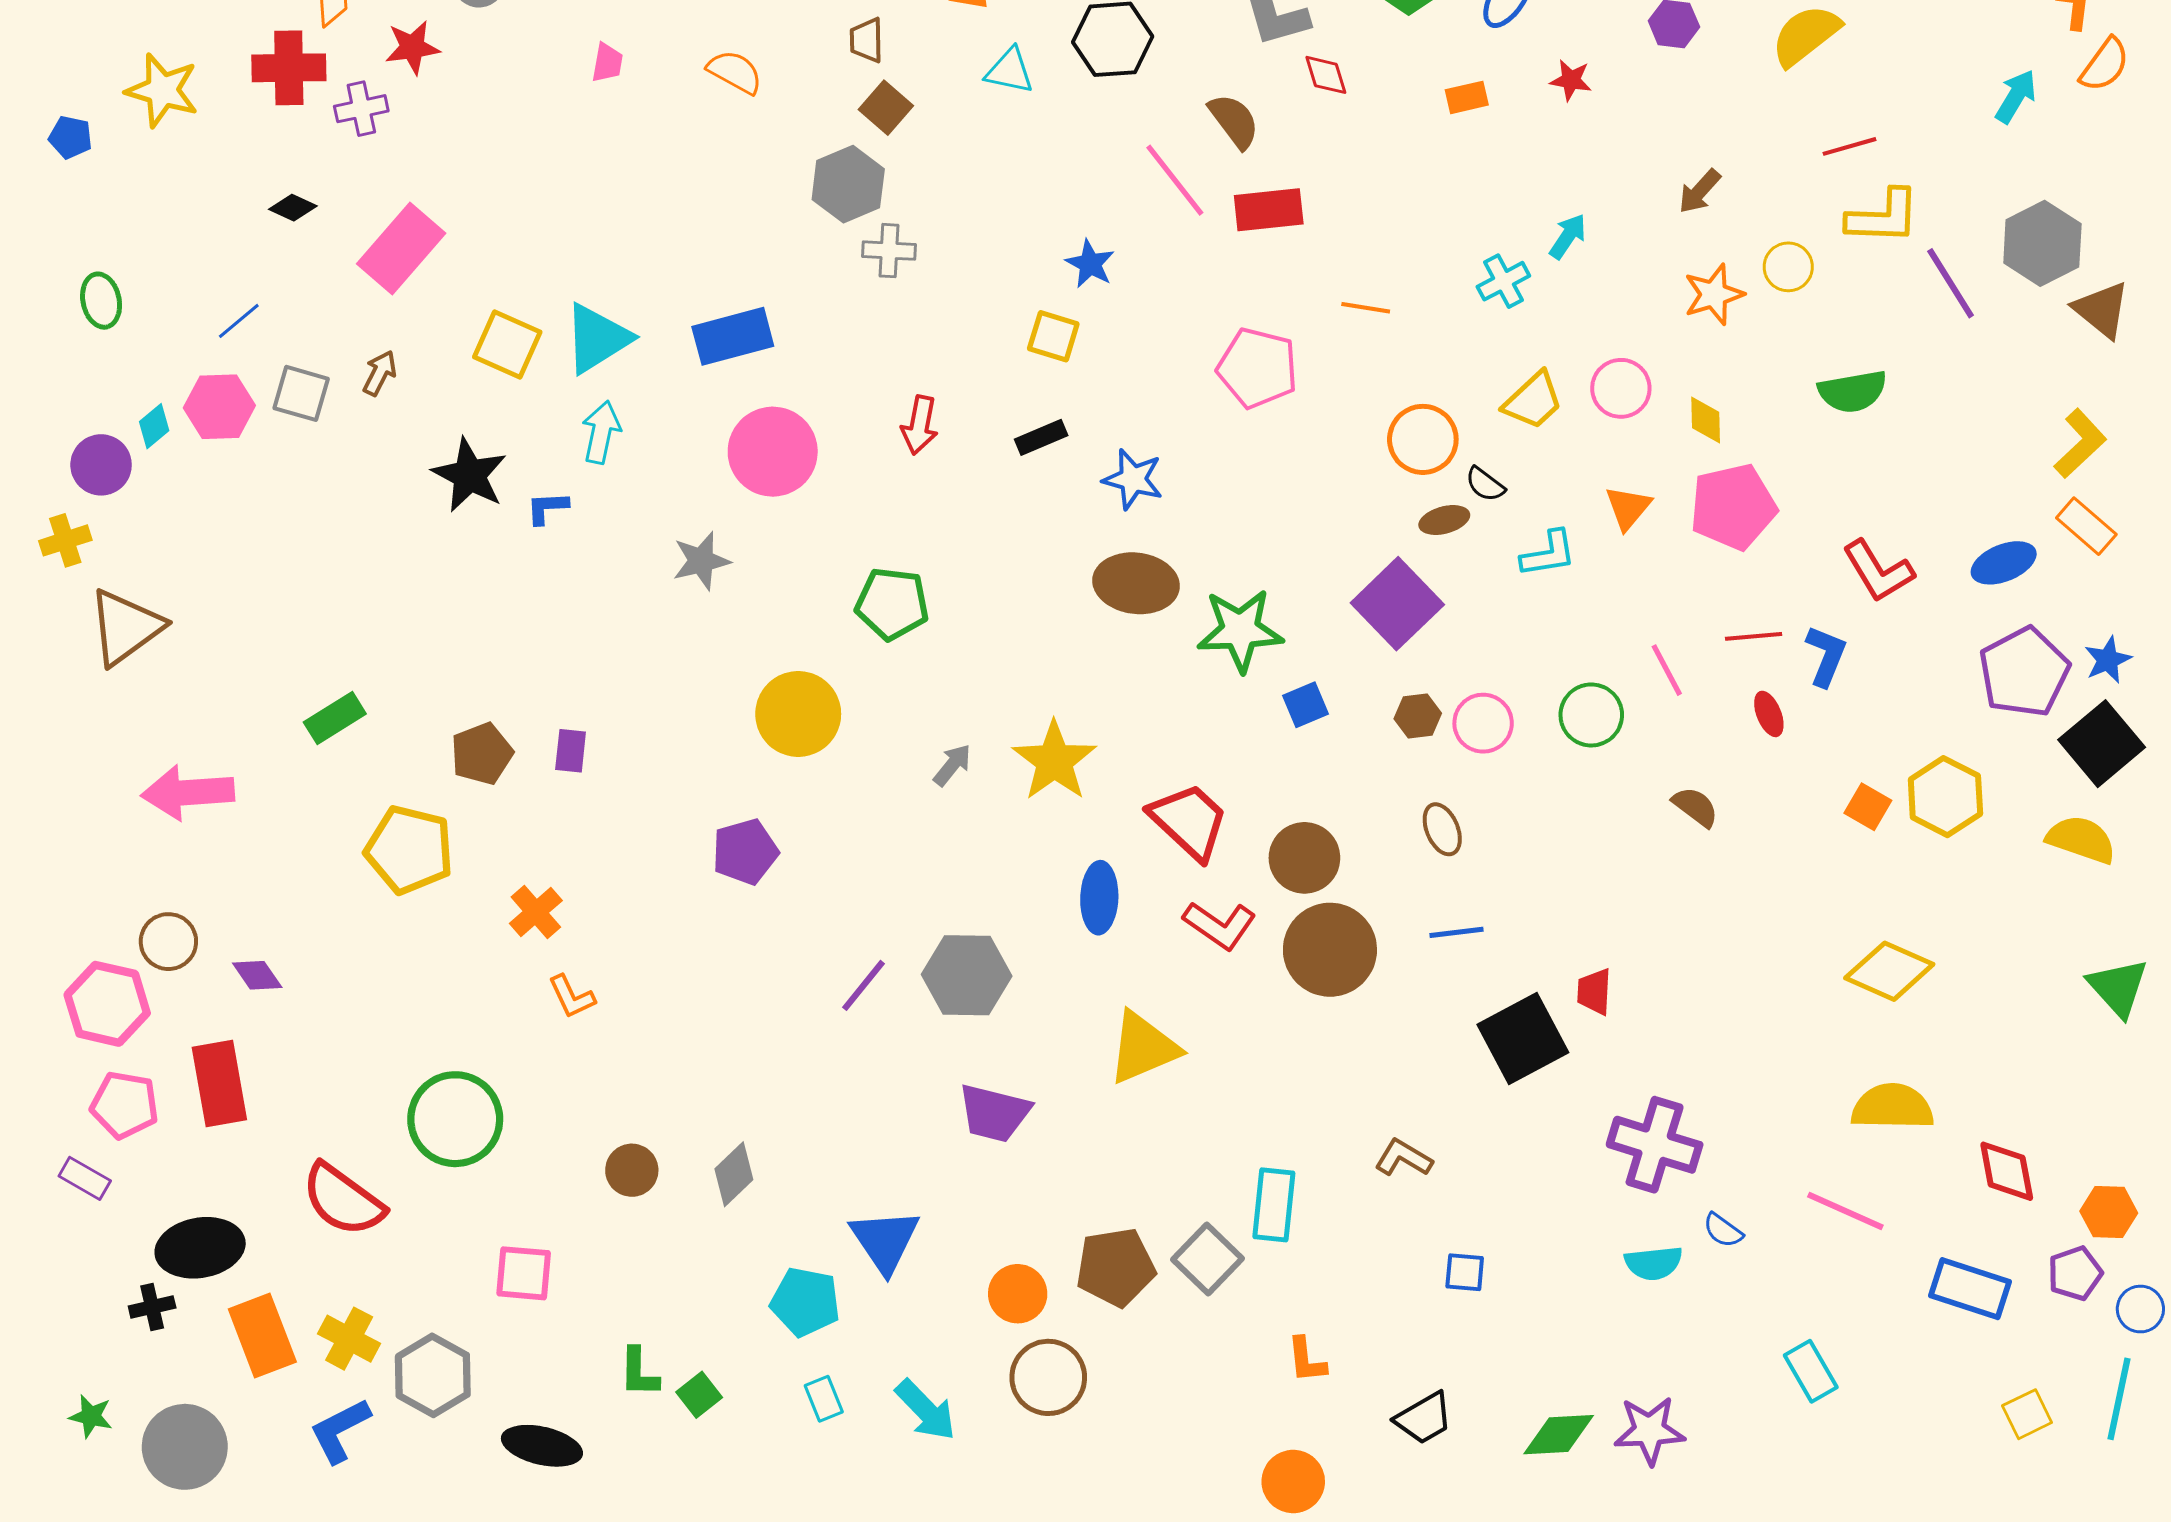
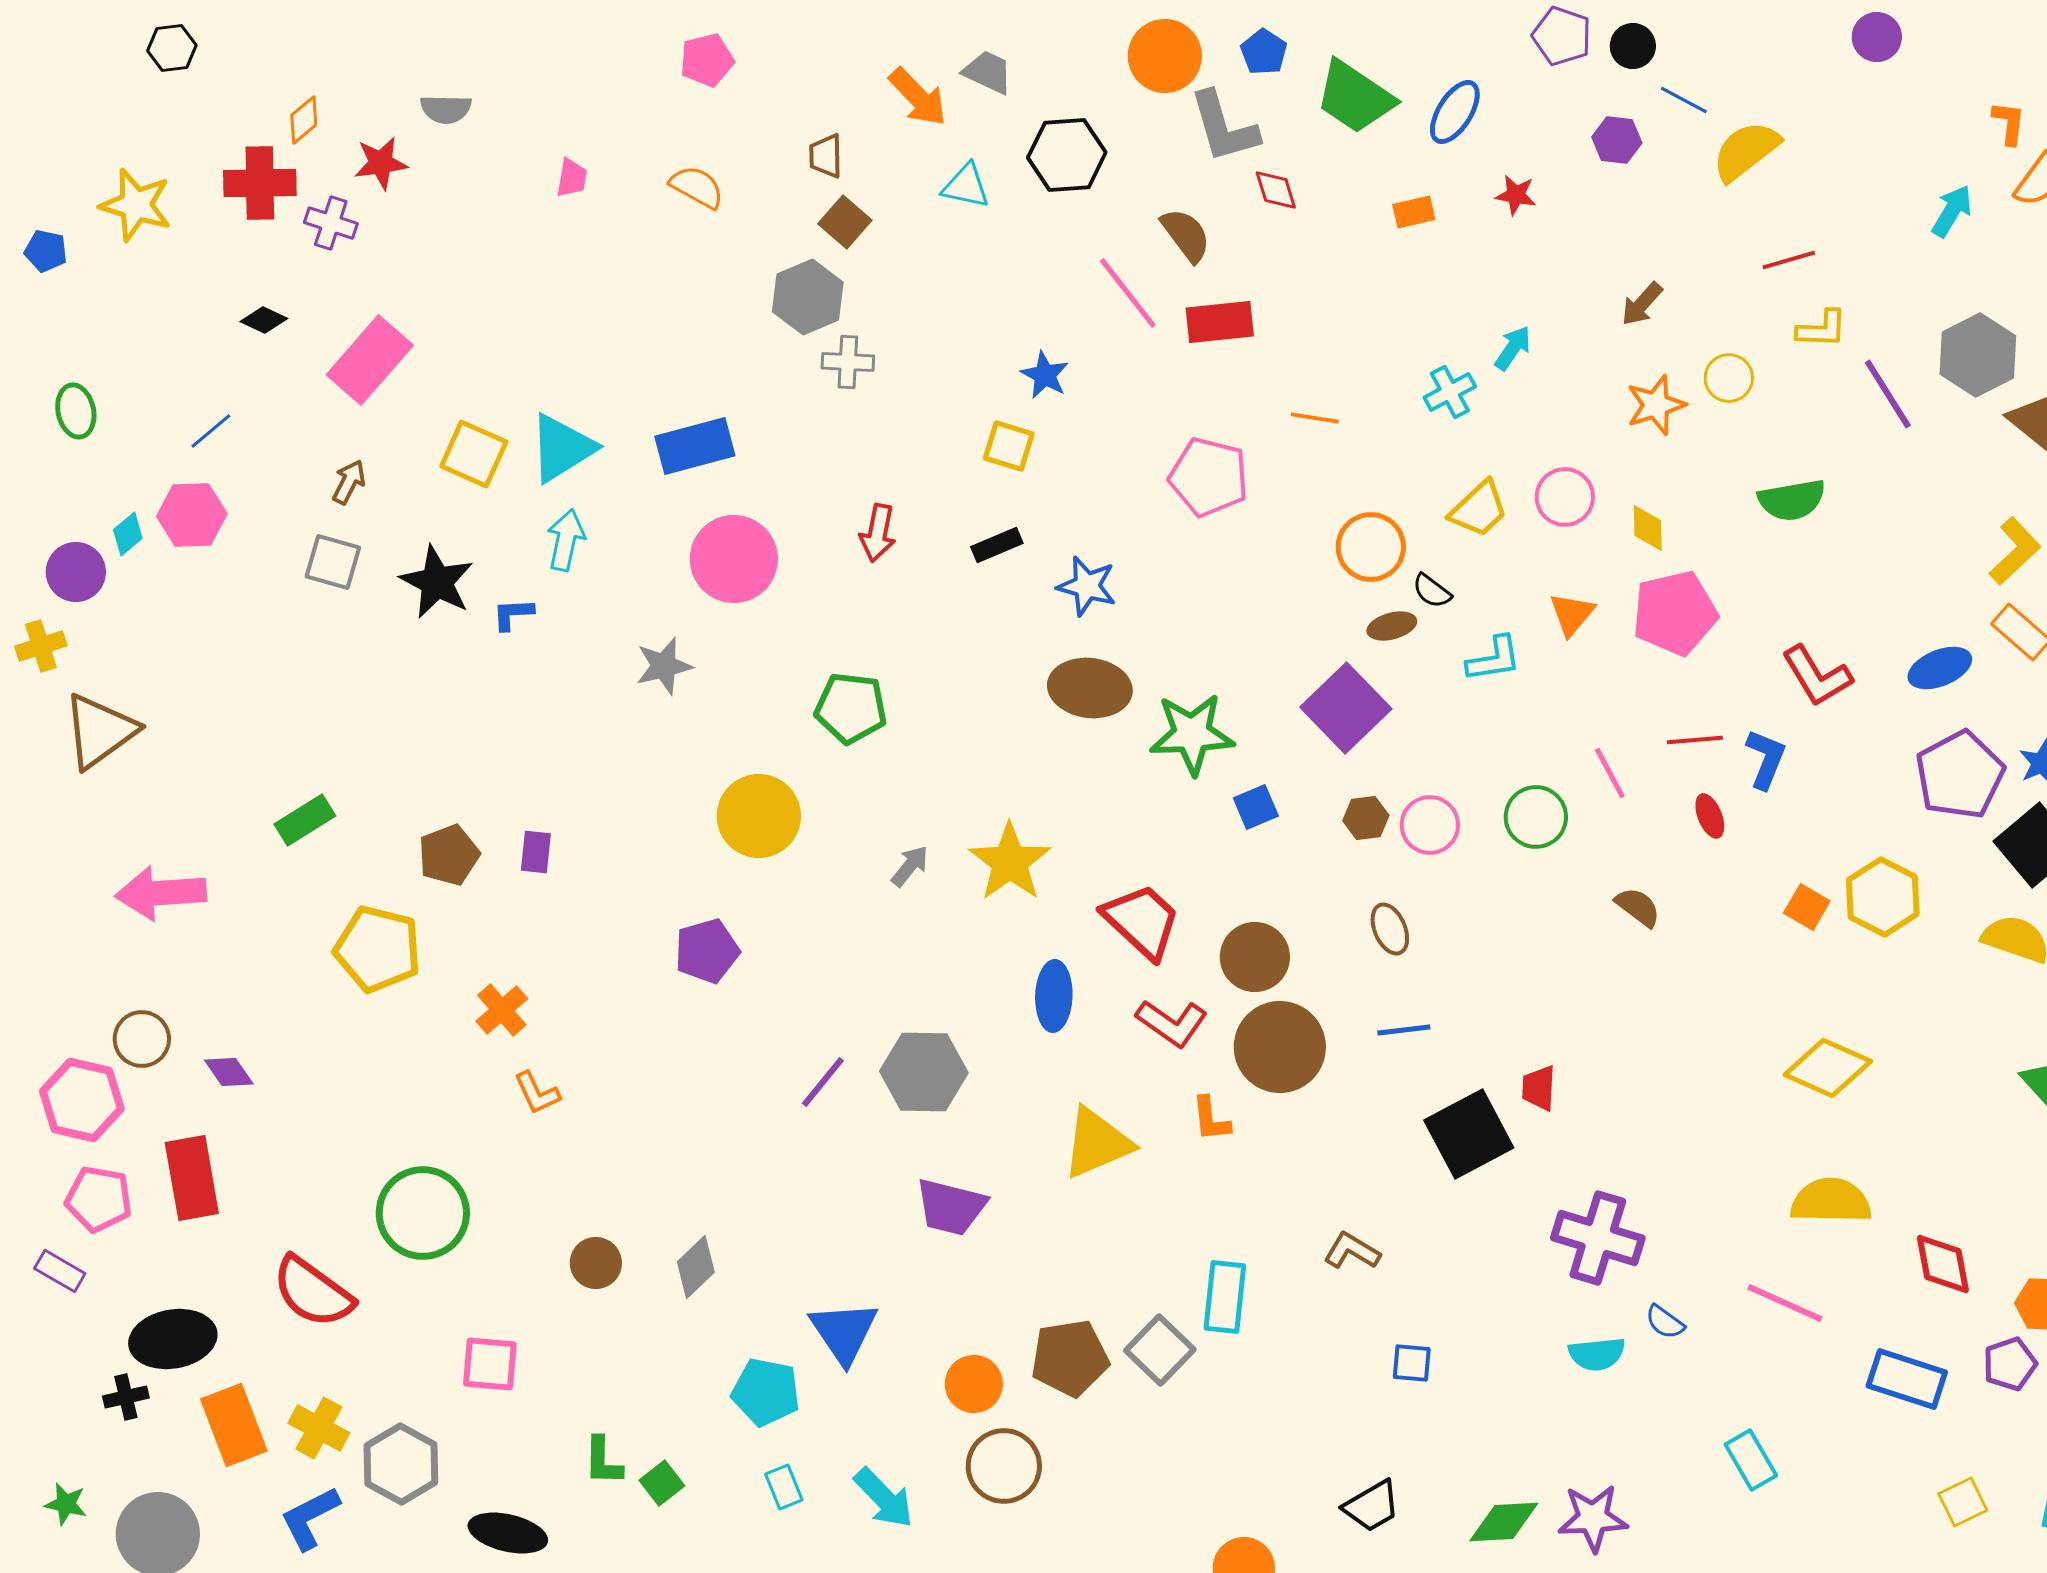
purple cross: (361, 109) -> (331, 223), turned 30
yellow L-shape: (1883, 217) -> (1822, 329), size x0.7
gray square: (301, 393) -> (333, 562), moved
orange L-shape: (1306, 1360) -> (1211, 1119), moved

